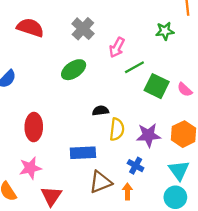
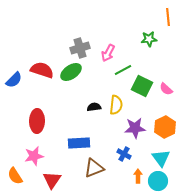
red semicircle: (30, 28) -> (42, 70), moved
gray cross: (83, 29) -> (80, 48), moved, turned 30
yellow semicircle: (117, 129) -> (116, 105), moved
orange arrow: (127, 191) -> (138, 176), moved

